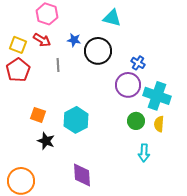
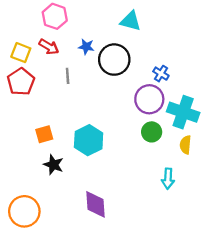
orange square: (38, 115) -> (44, 134), turned -35
green circle: (136, 121) -> (152, 132), moved

